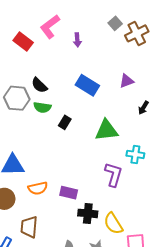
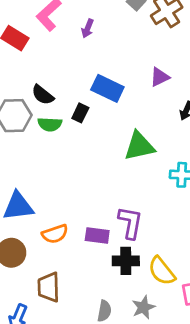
purple arrow: (77, 40) -> (88, 28), turned 32
black rectangle: (65, 122) -> (80, 113), moved
purple L-shape: (113, 175) -> (130, 223), moved

